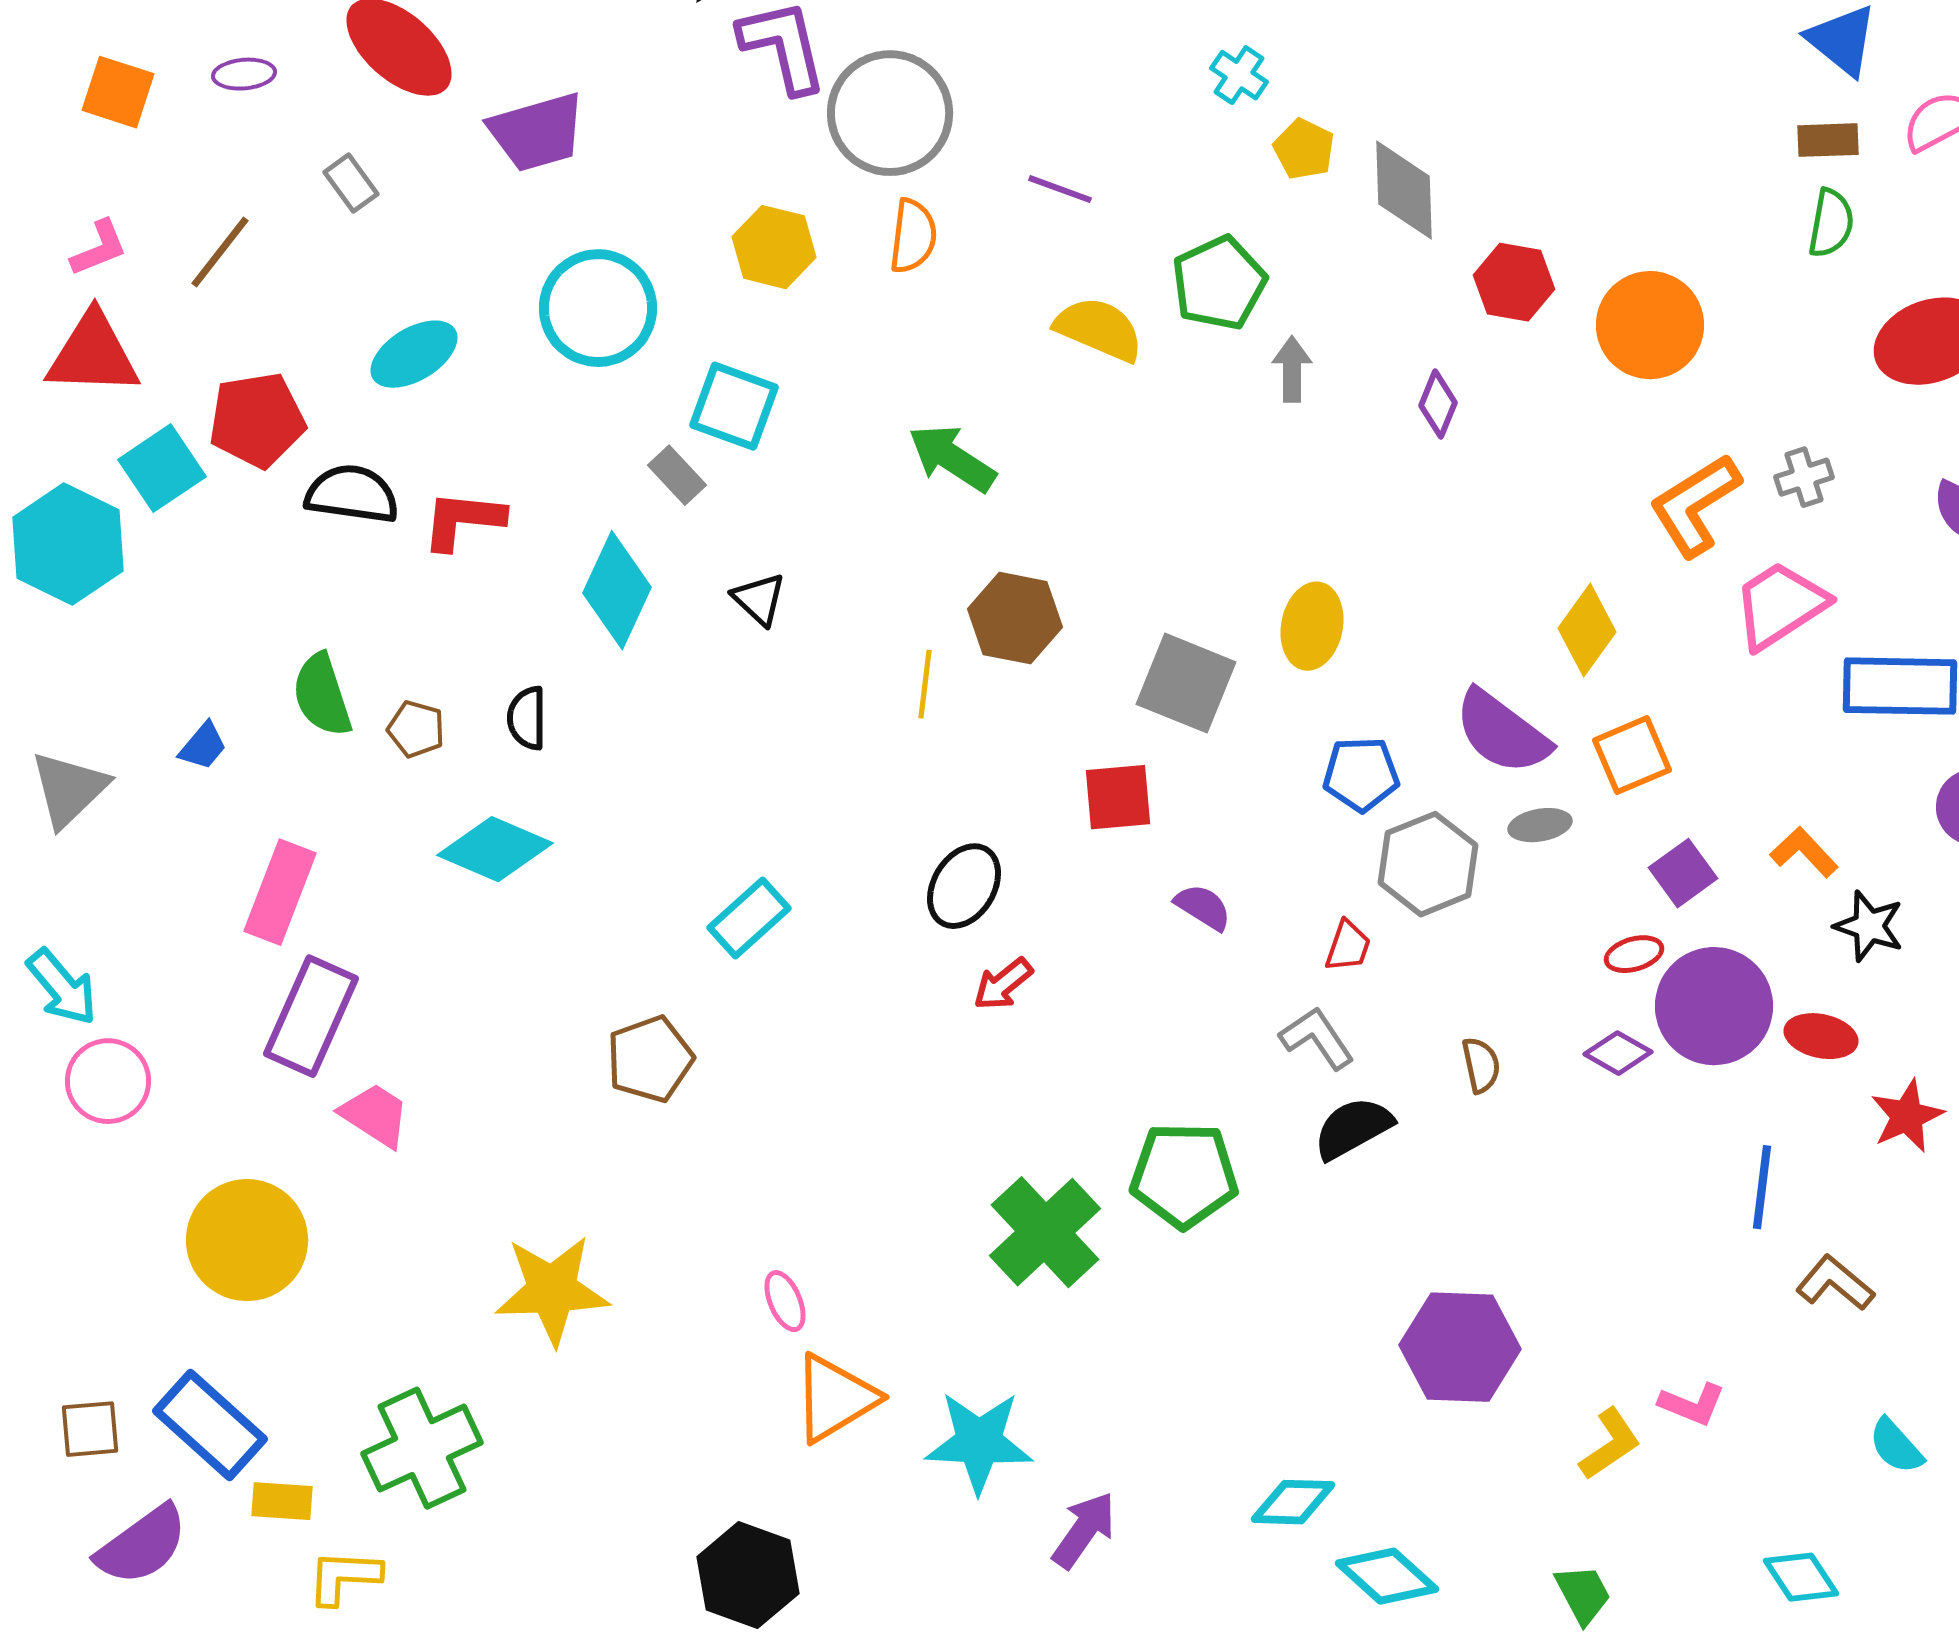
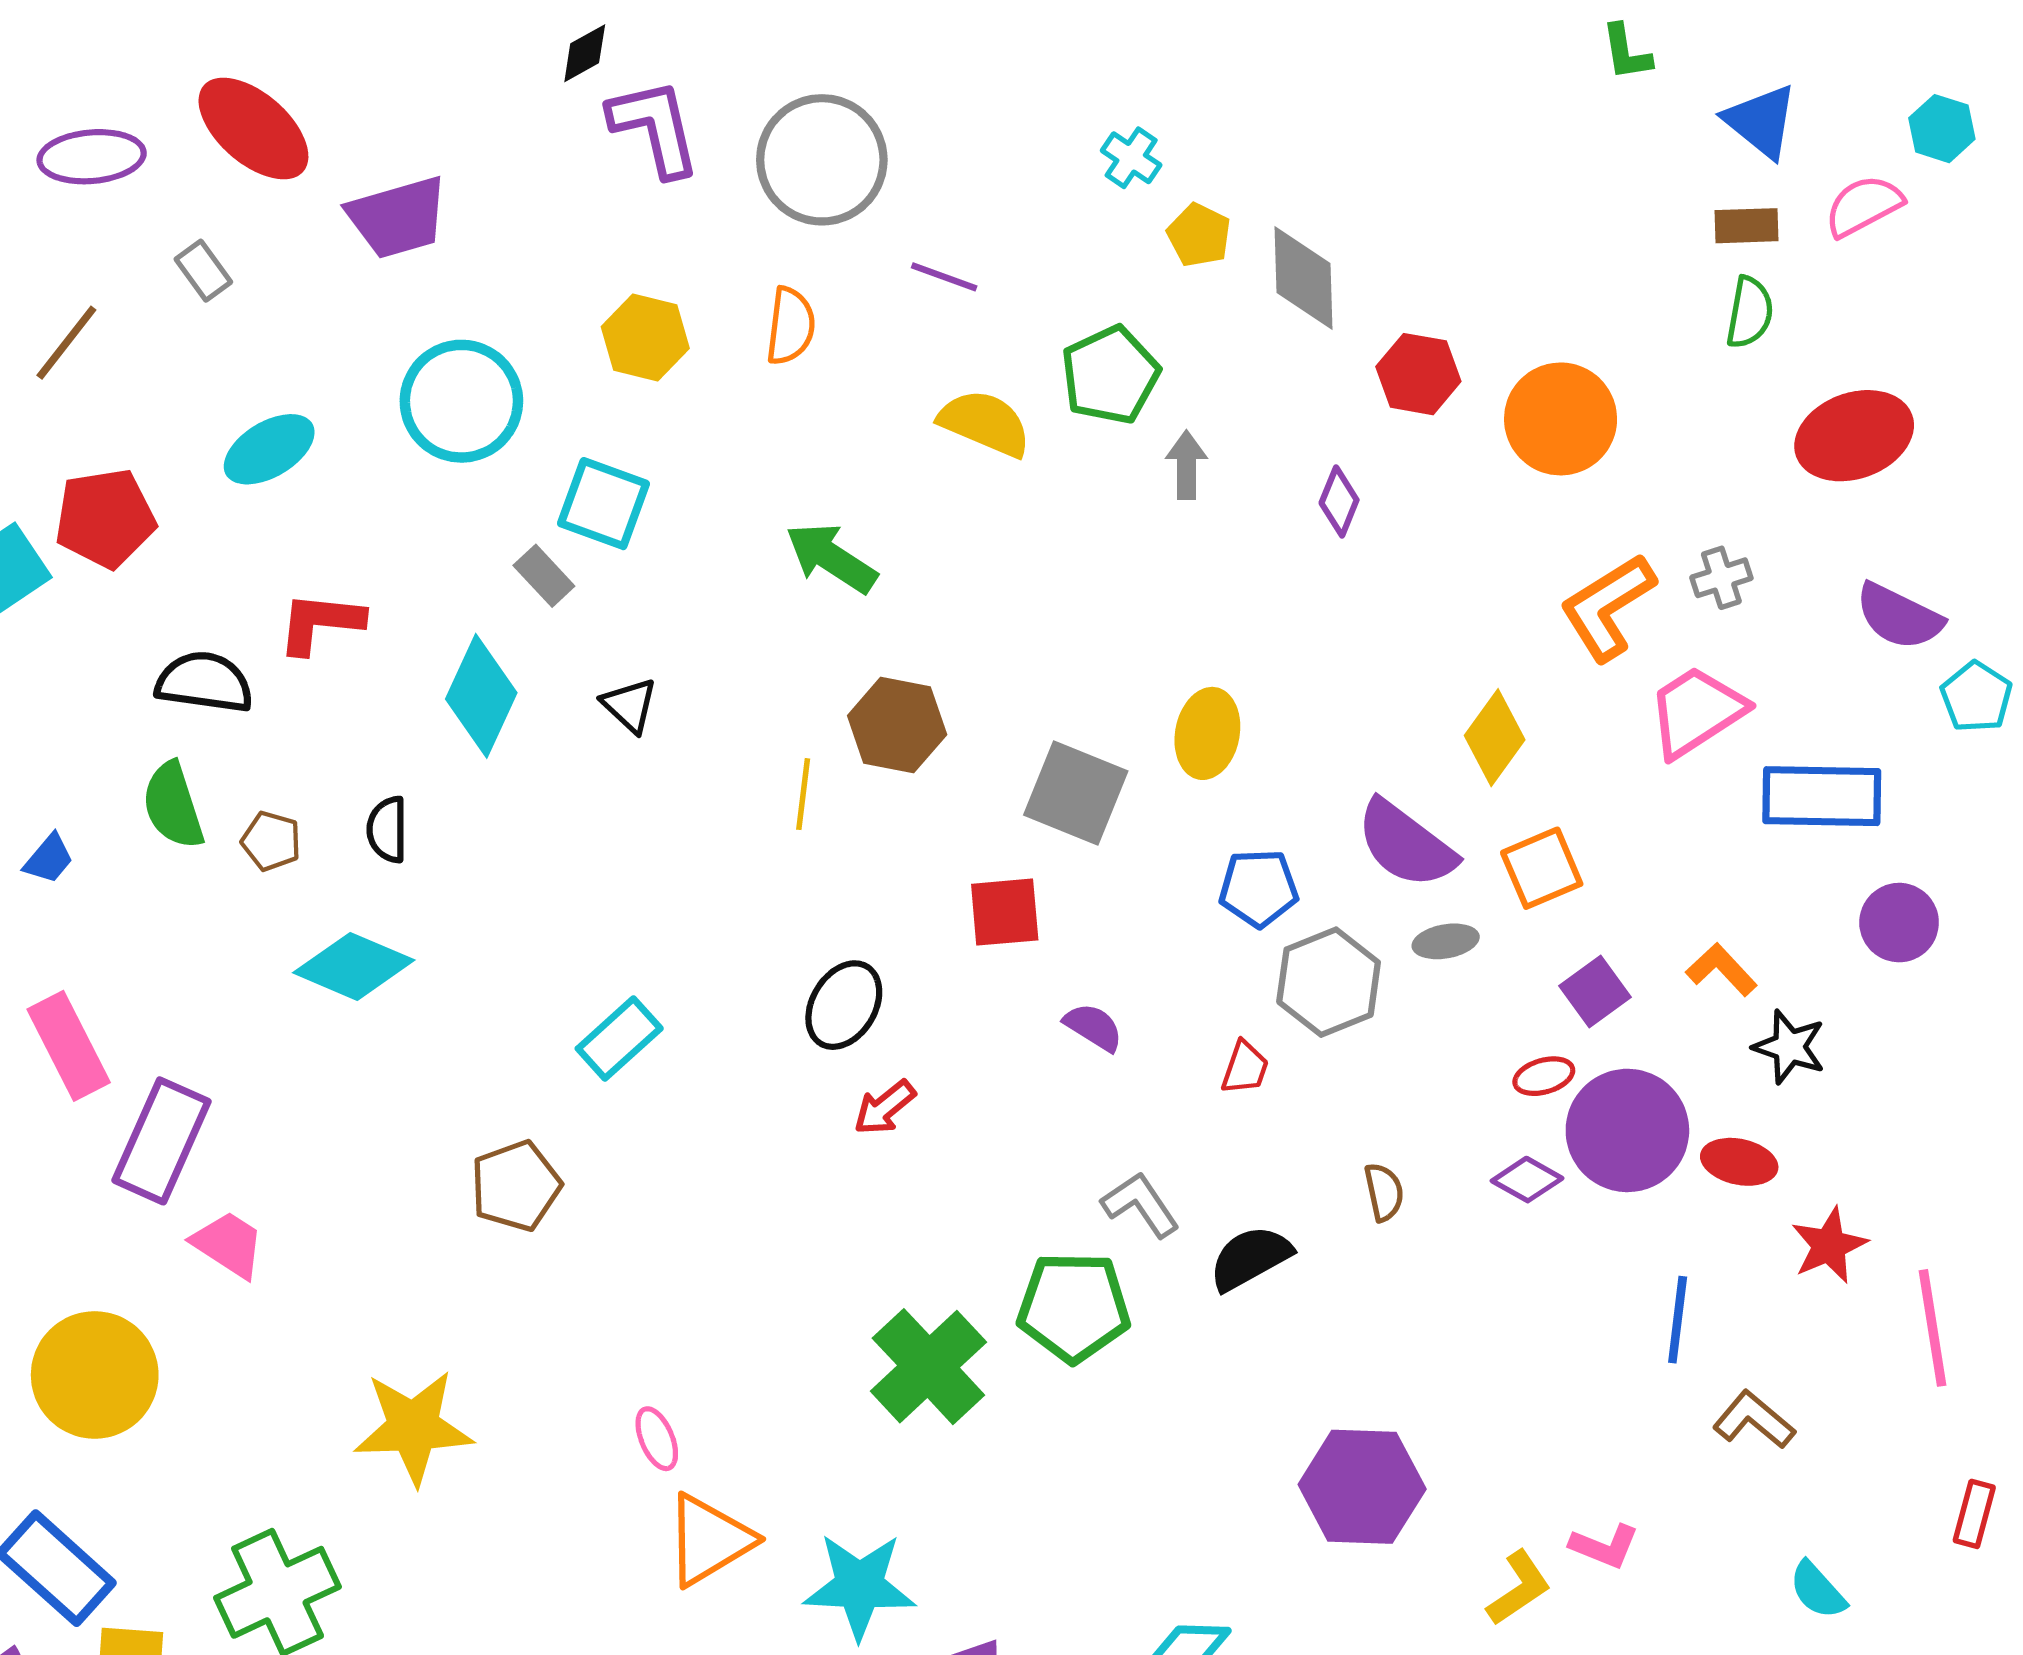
purple ellipse: (244, 74) -> (92, 157), size x1.6
gray circle: (890, 113) -> (822, 160), moved
black semicircle: (352, 494) -> (204, 682), moved
pink rectangle: (280, 892) -> (69, 1046), moved, turned -48
gray L-shape: (1317, 1038) -> (1141, 1205), moved

